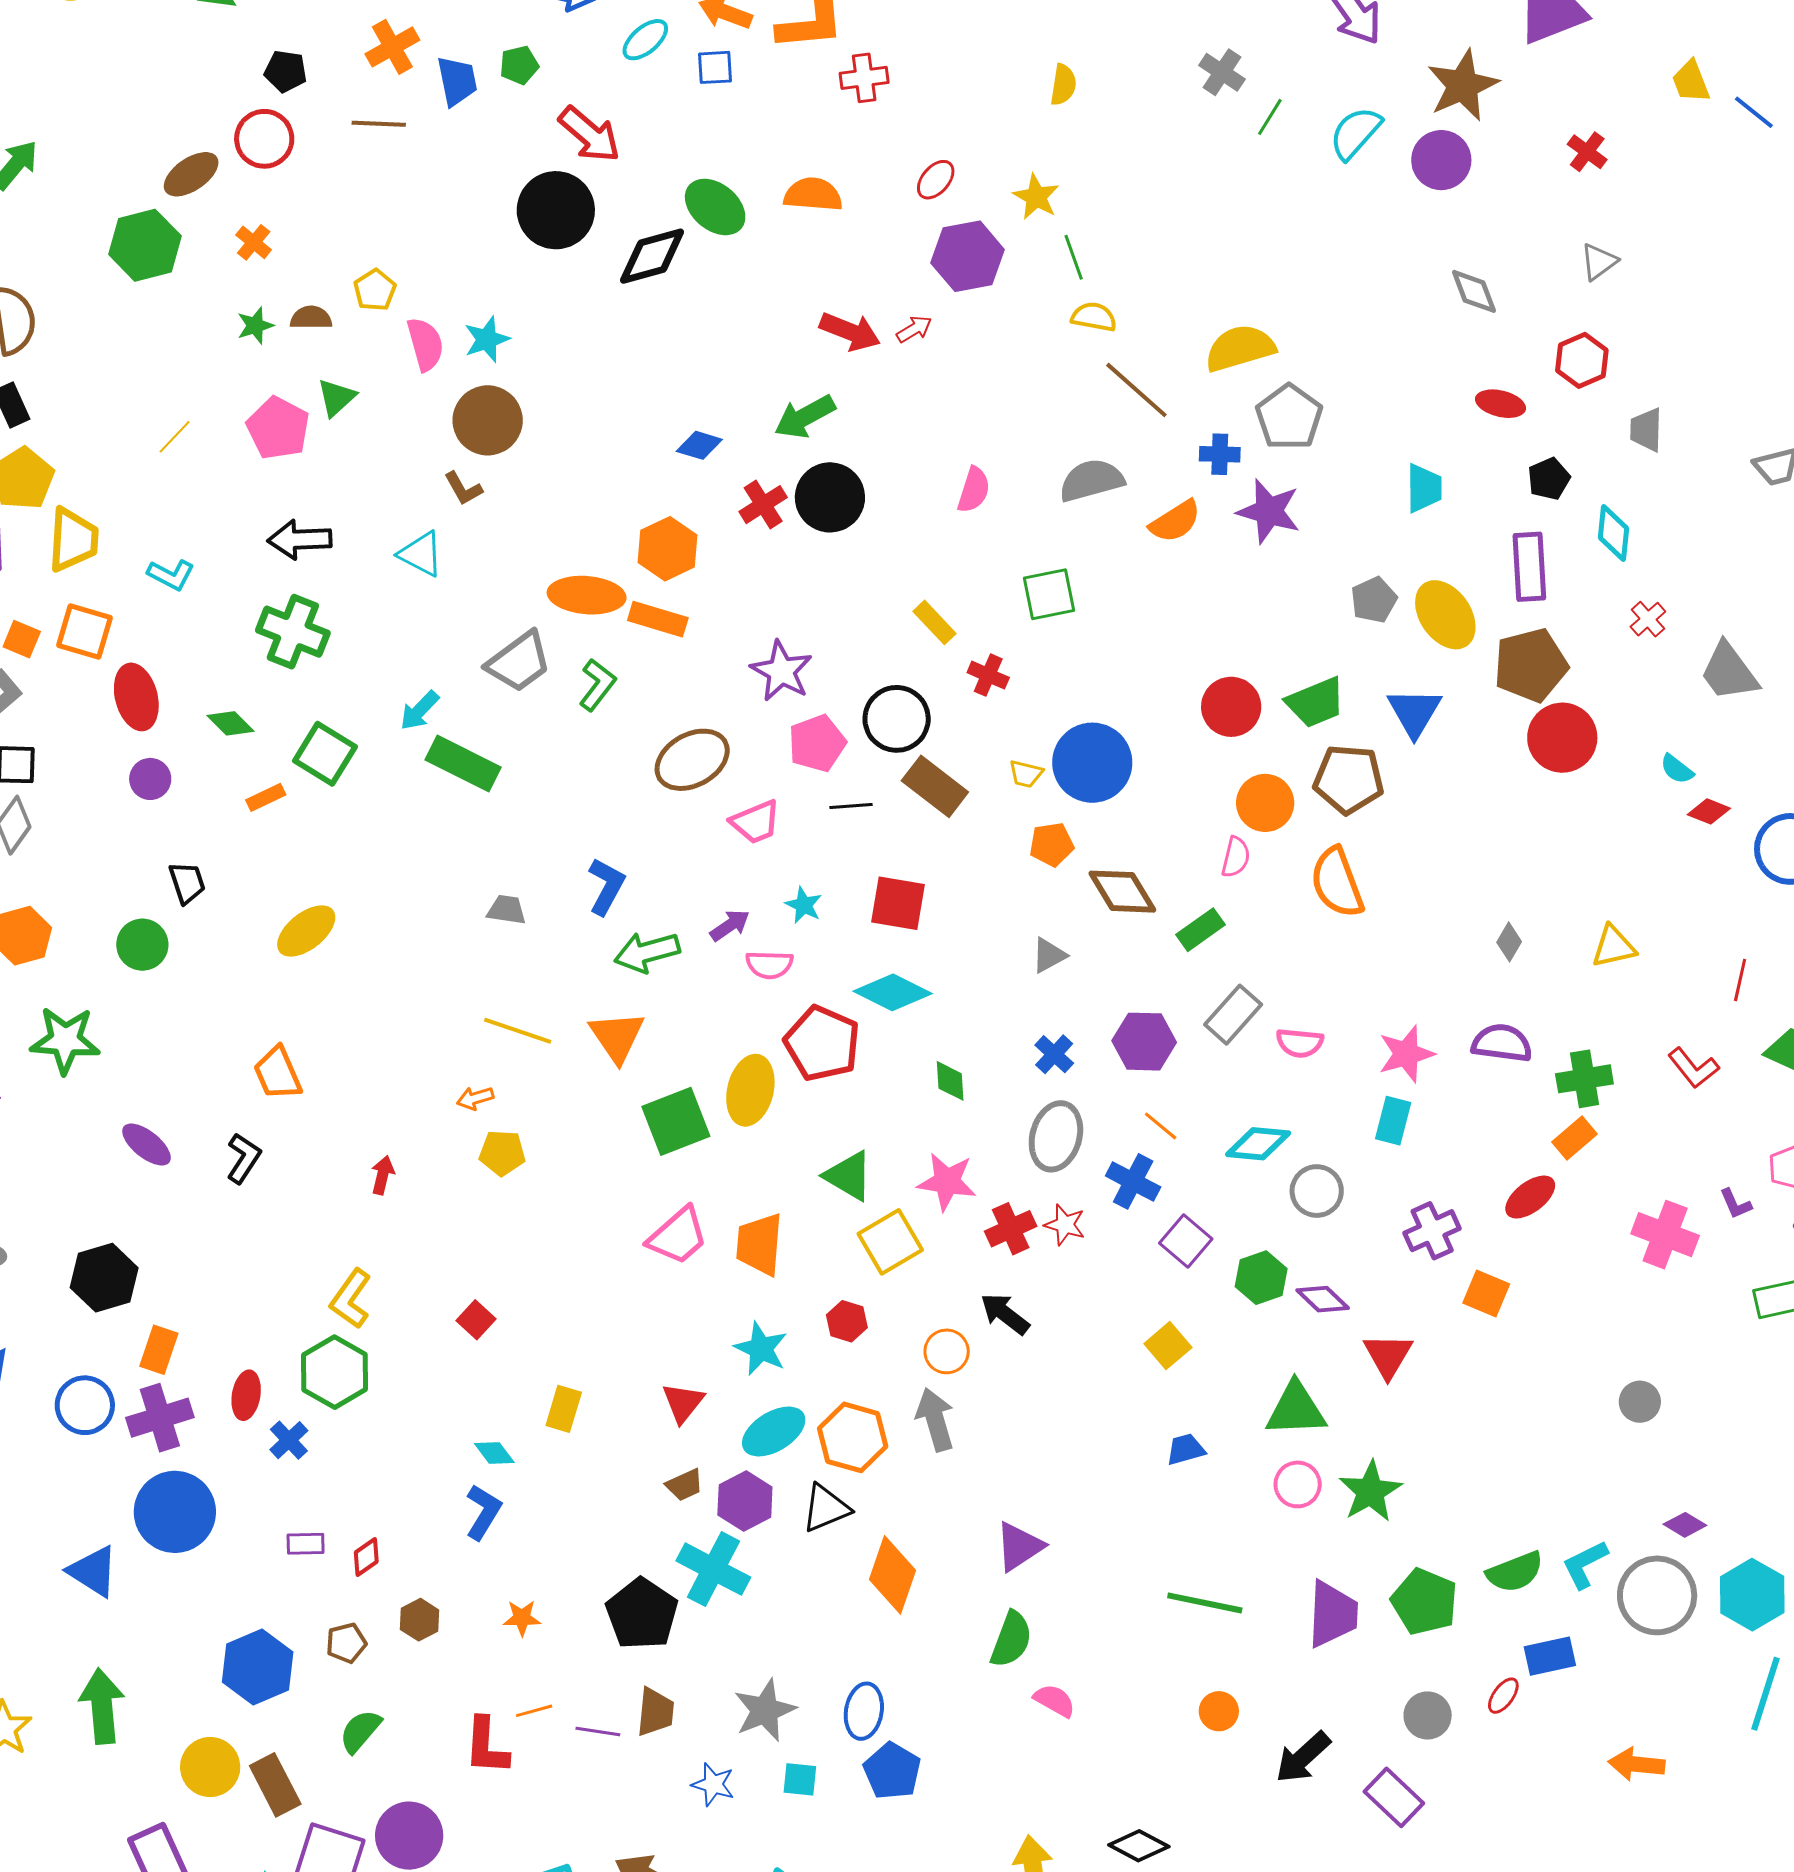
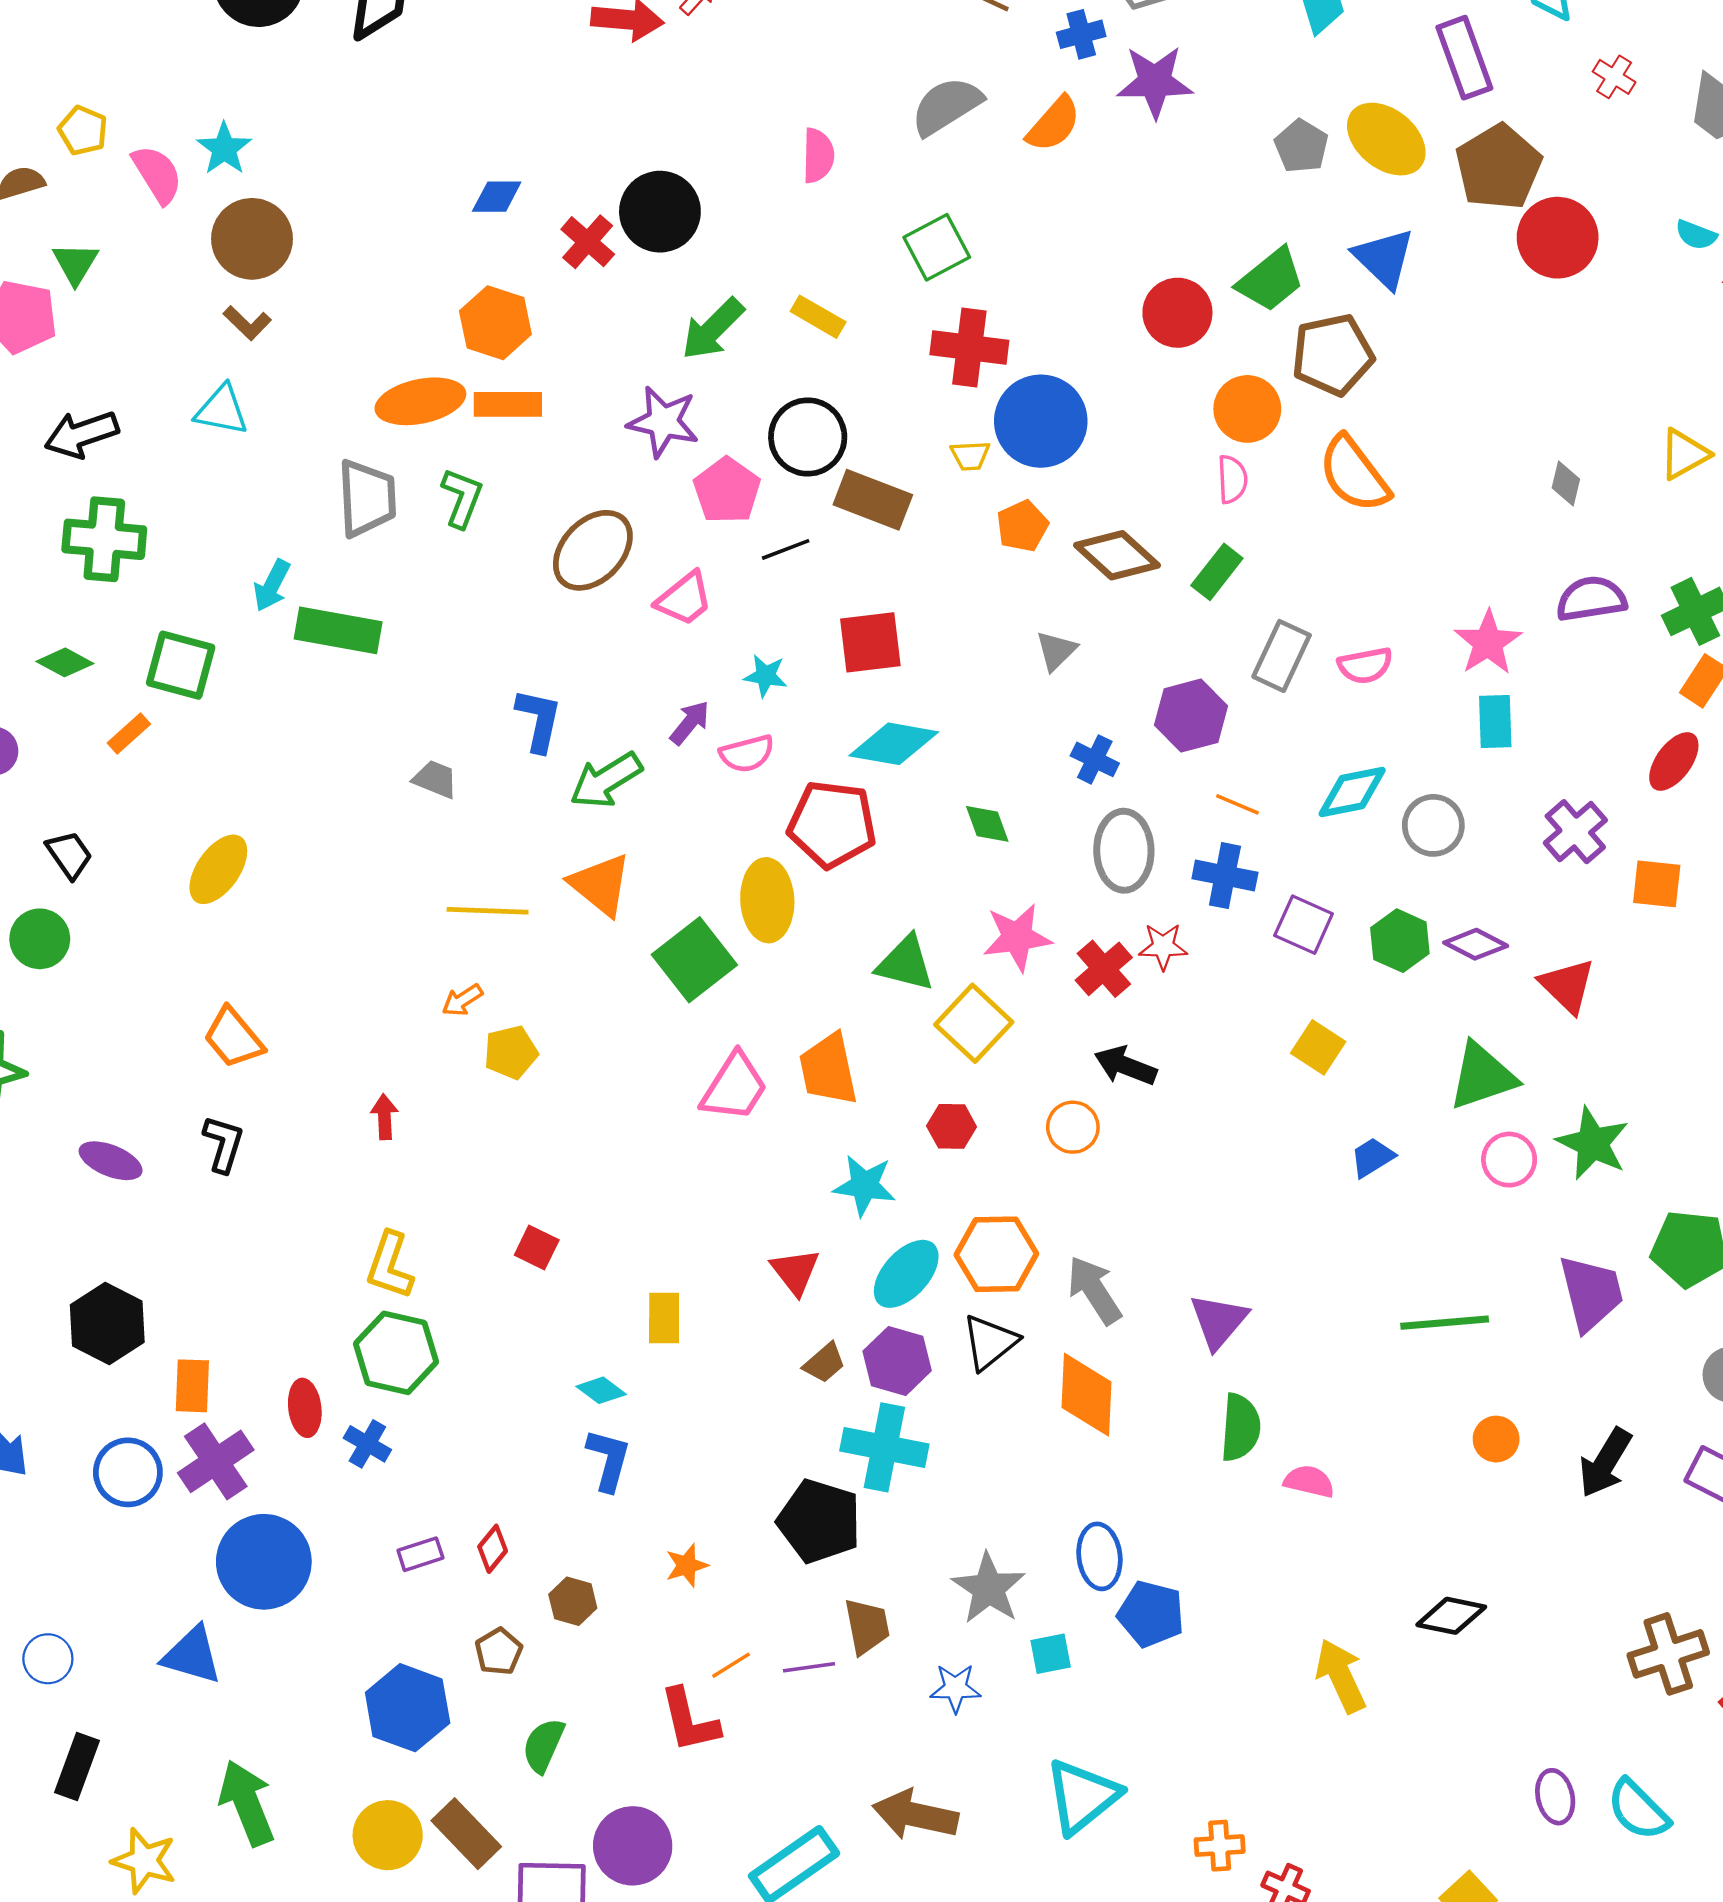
green arrow: (805, 417) -> (713, 329), moved
gray trapezoid: (519, 662) -> (367, 498), turned -40
red cross: (988, 675) -> (969, 347), moved, size x1.6
gray trapezoid: (507, 910) -> (435, 779), turned 30
gray arrow: (935, 1420) -> (1094, 1290), moved

